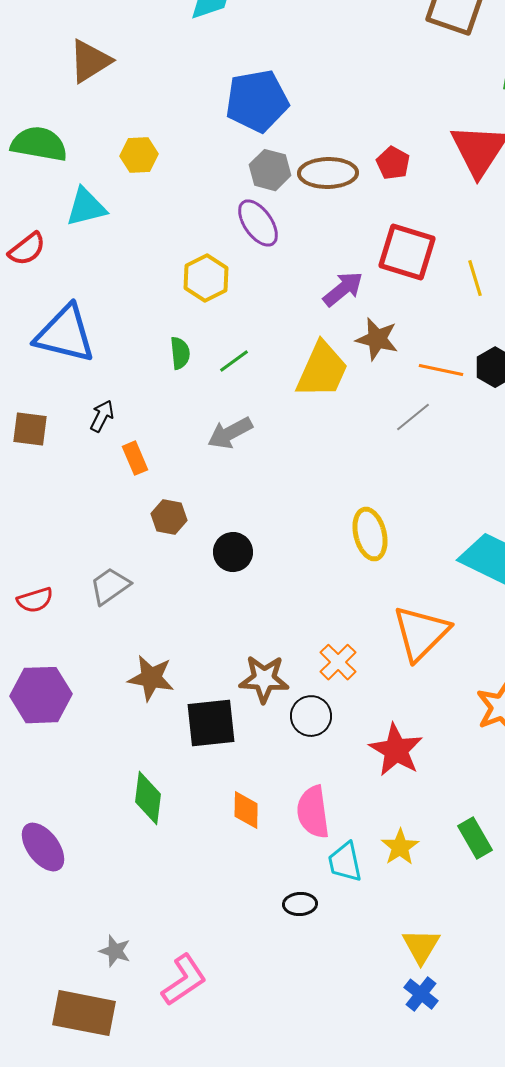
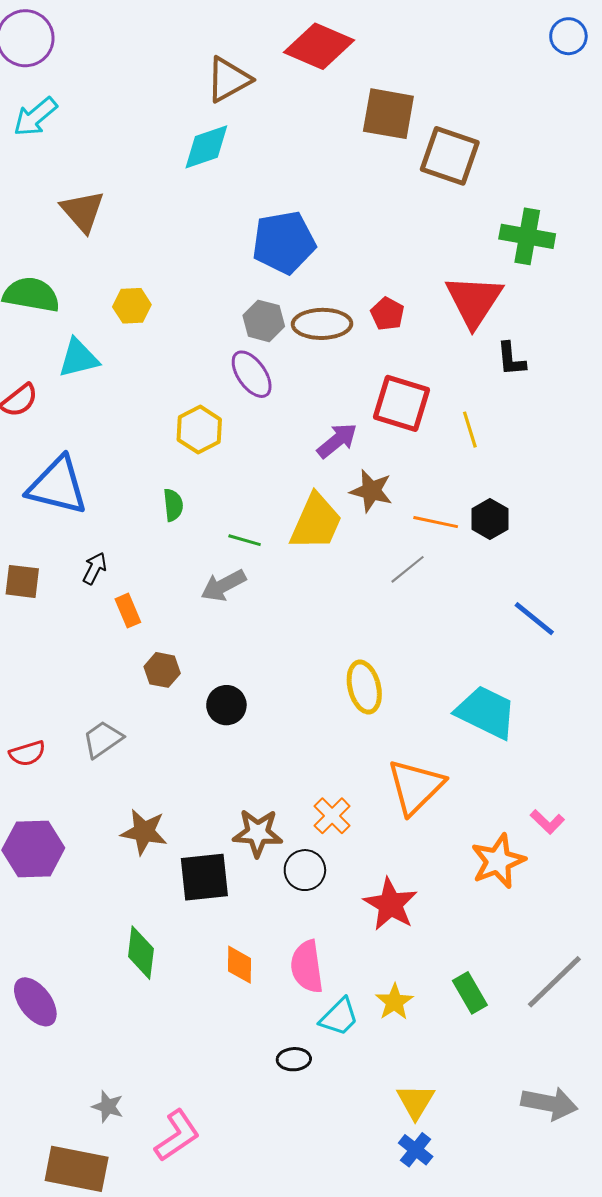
brown triangle: (90, 61) -> (83, 211), turned -39
blue pentagon: (257, 101) -> (284, 242), moved
green line: (234, 361) -> (245, 540), moved, turned 52
cyan trapezoid: (345, 862) -> (339, 1017), turned -123

